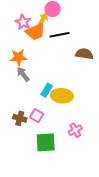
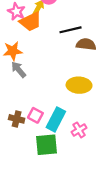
black line: (60, 35) -> (70, 30), moved
cyan rectangle: (47, 90) -> (56, 119), moved, size x1.5
yellow ellipse: (62, 96) -> (79, 85), moved

